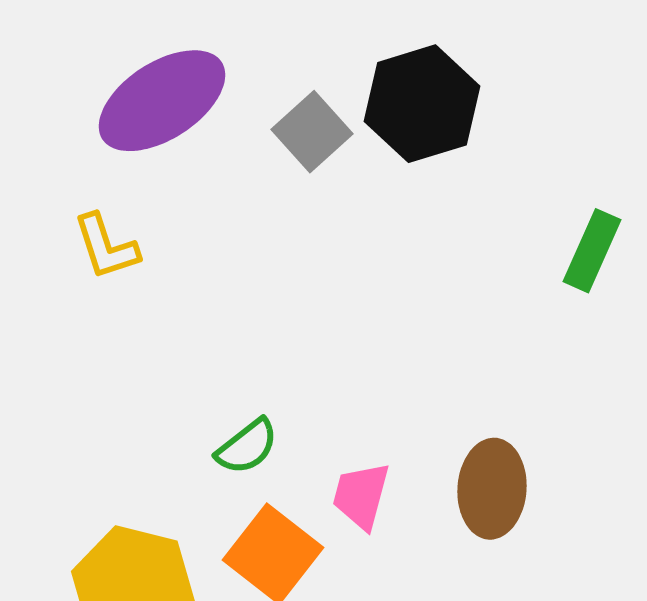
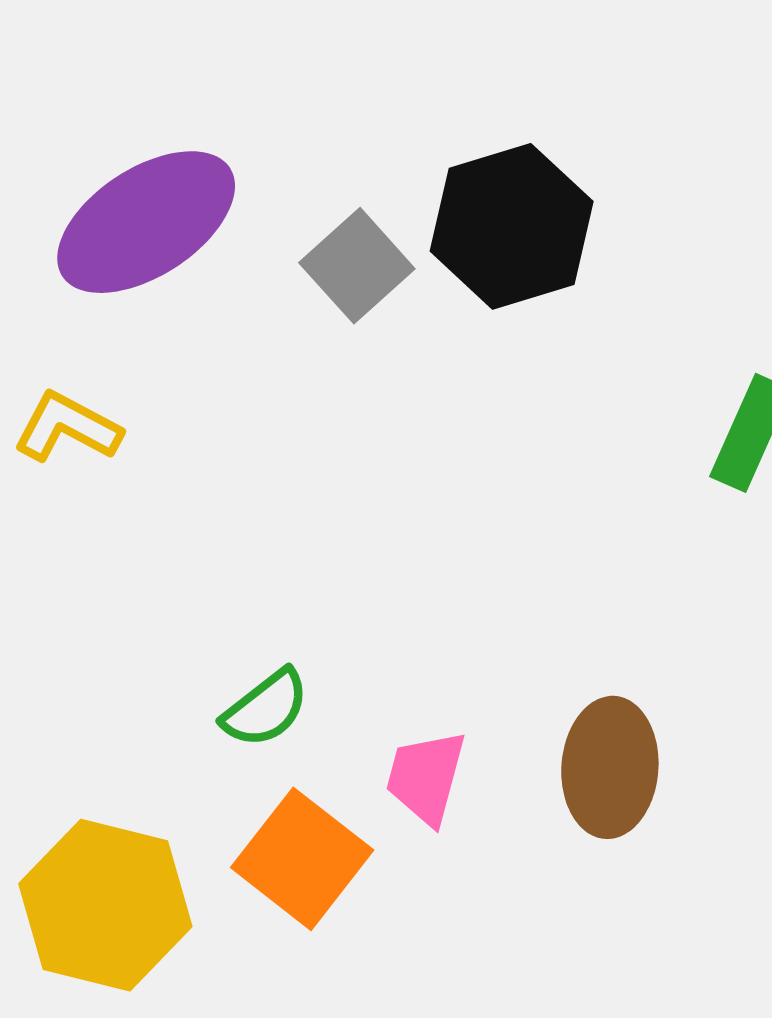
yellow L-shape: (106, 247) -> (67, 427), turned 136

